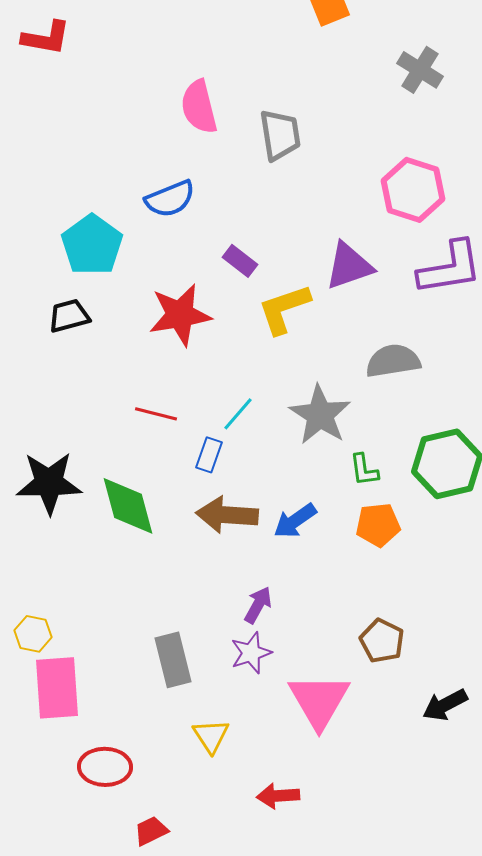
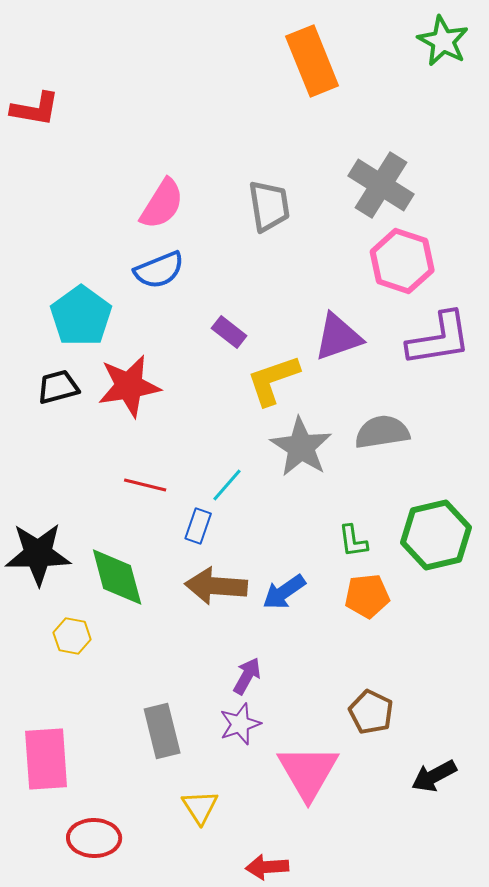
gray cross: (420, 70) -> (381, 185), moved, size x1.4
pink semicircle: (199, 107) -> (162, 204), moved, turned -134
red star: (180, 315) -> (129, 386), moved
gray star: (320, 415) -> (301, 447), moved
yellow hexagon: (33, 634) -> (72, 636), moved

